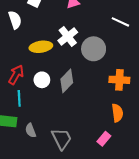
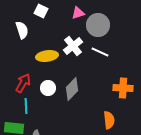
white line: (120, 22) -> (100, 52), moved
gray circle: (94, 49) -> (98, 25), moved
orange semicircle: (117, 113) -> (109, 120), moved

